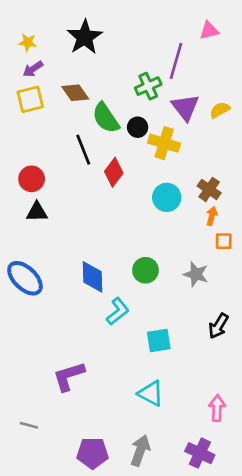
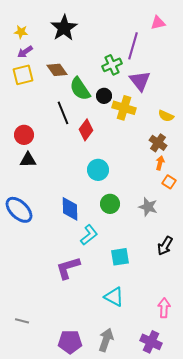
yellow semicircle: (220, 110) -> (166, 116), moved, turned -126
cyan circle: (167, 197) -> (98, 170), moved
orange square: (224, 241) -> (169, 182), turned 32
purple L-shape: (69, 376) -> (68, 268), moved

